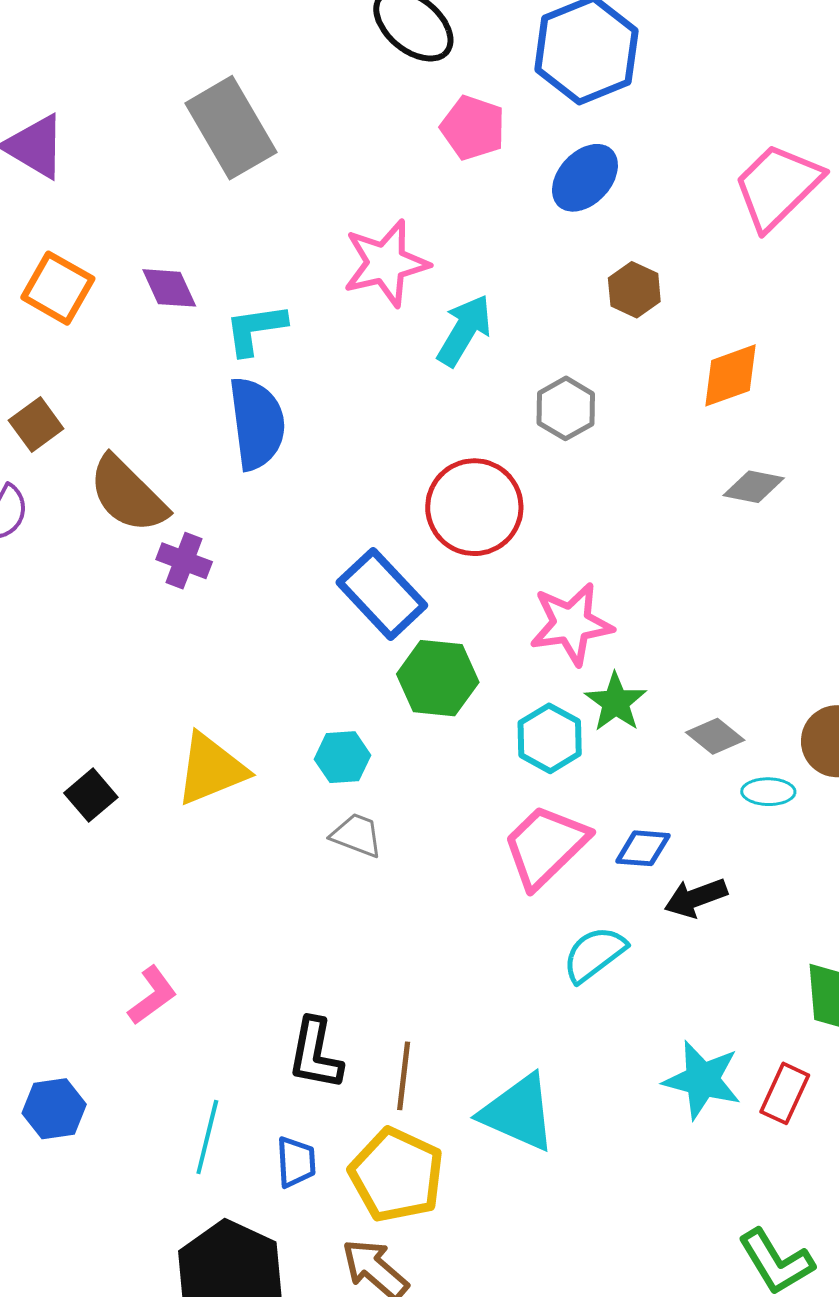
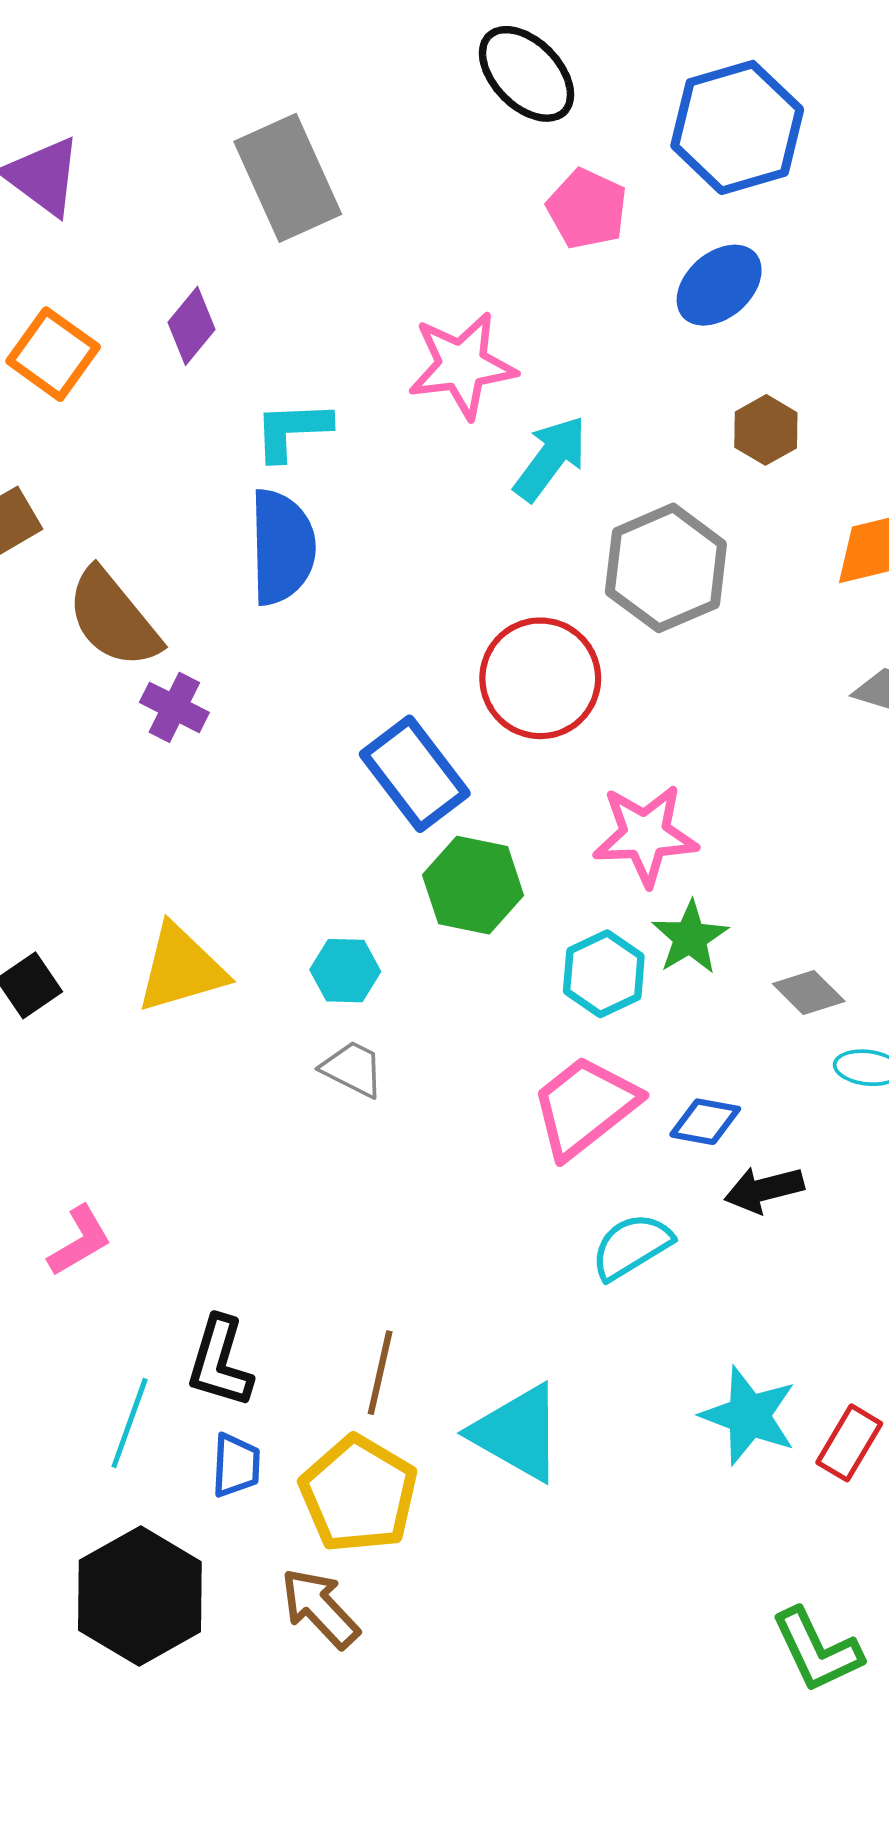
purple diamond: (169, 288) -> (191, 326), moved, turned 58
gray hexagon: (566, 408) -> (666, 568), size x1.6
black L-shape: (315, 1054) -> (220, 1362), moved

